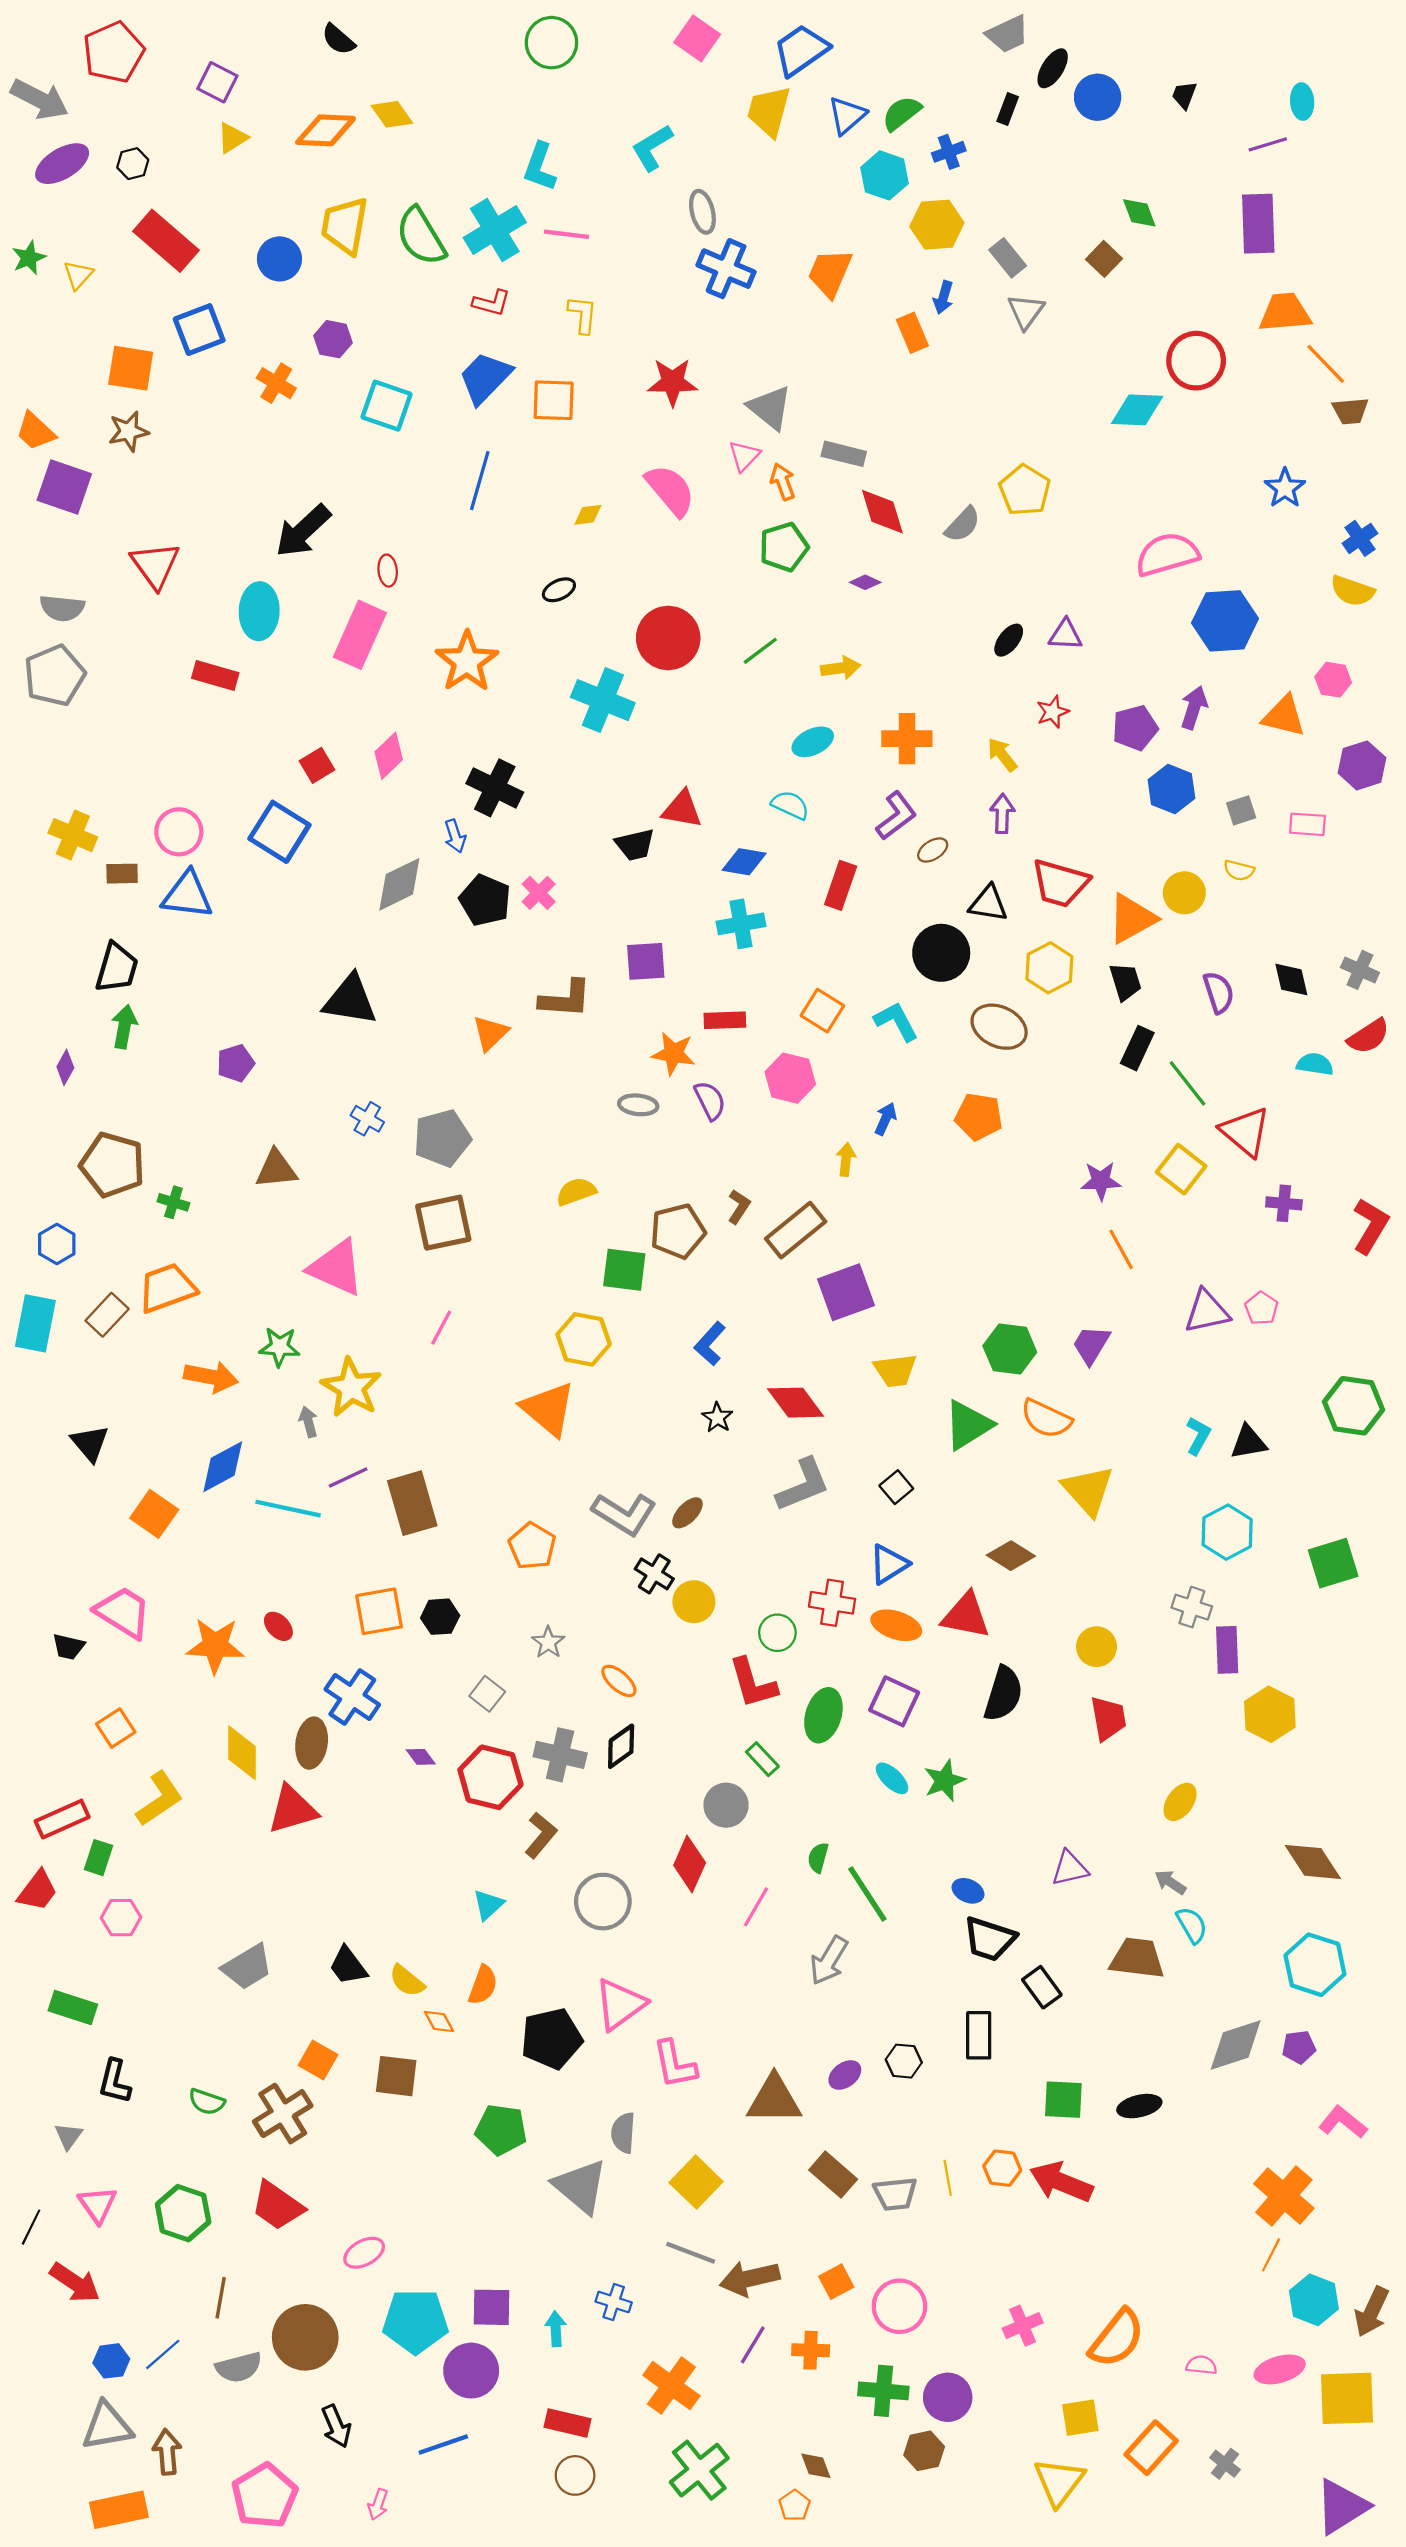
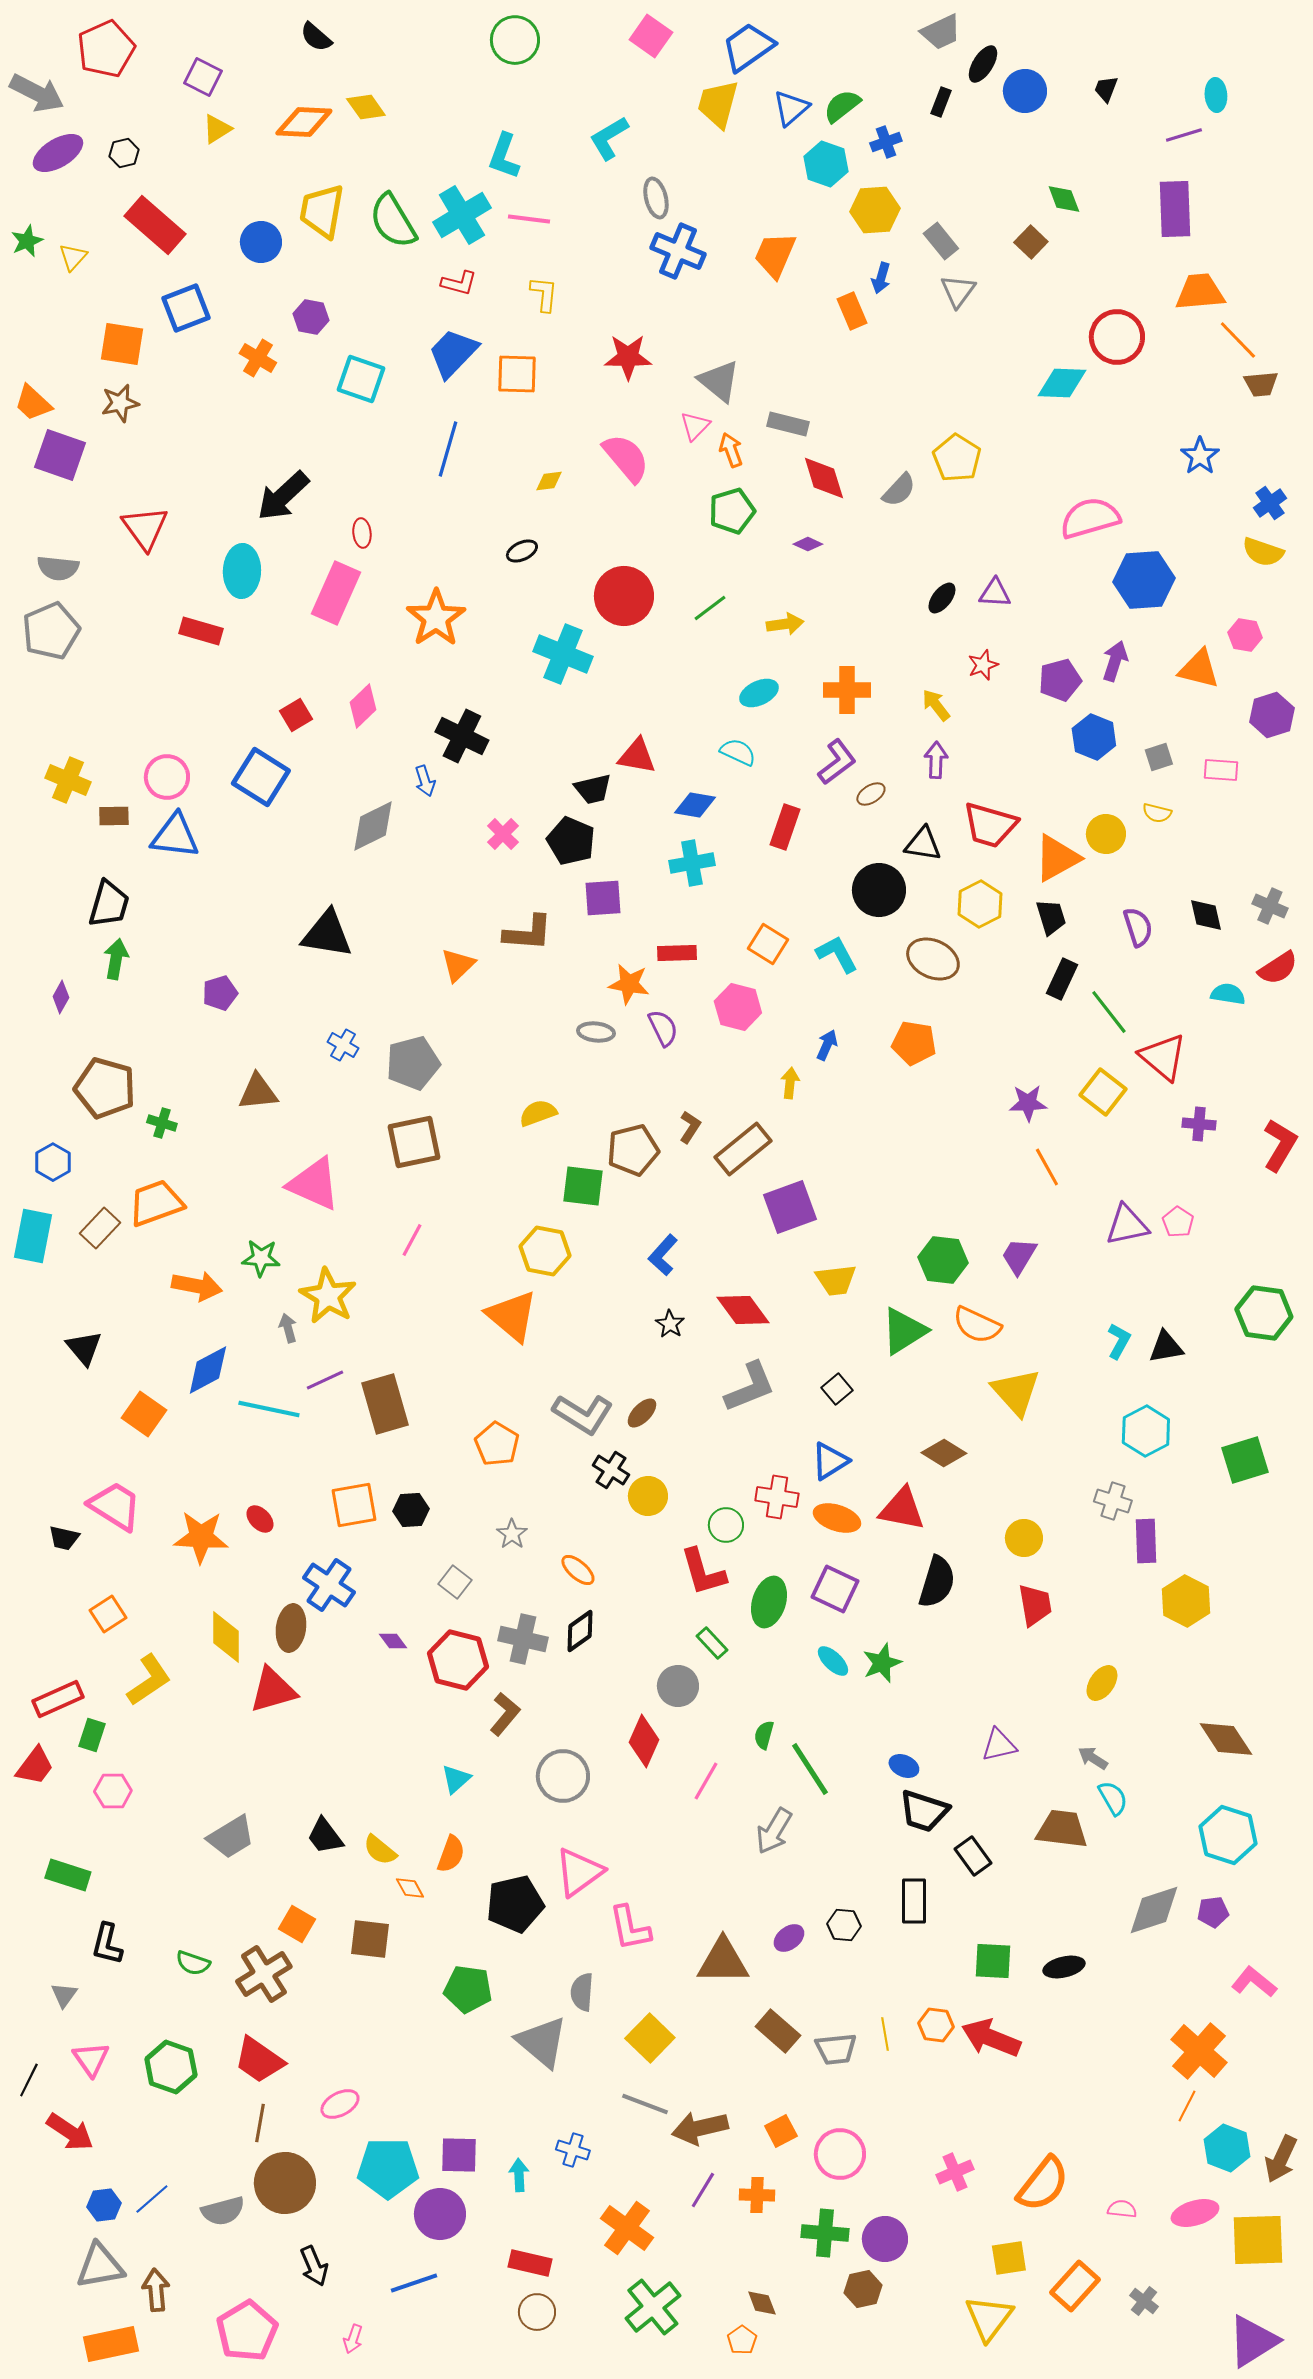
black pentagon: (485, 900) -> (571, 841), moved
brown line: (221, 2298) -> (260, 2123), moved

